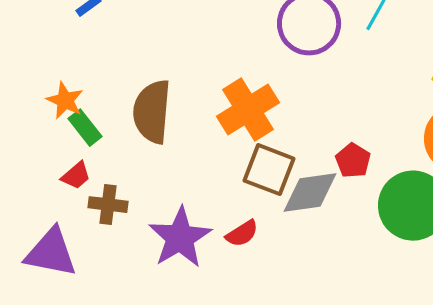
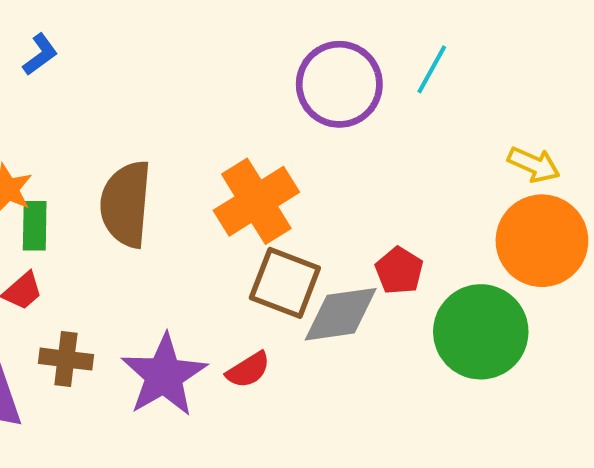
green rectangle: (85, 128) -> (35, 226), turned 39
brown cross: (108, 205) -> (66, 359), moved

